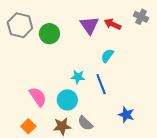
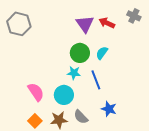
green circle: (49, 34) -> (80, 53), moved
blue star: (126, 115) -> (109, 109), moved
orange square: (28, 126) -> (35, 121), moved

